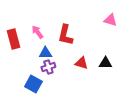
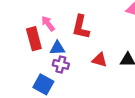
red rectangle: (13, 39) -> (34, 39), moved
purple cross: (48, 67) -> (61, 64), turned 32

